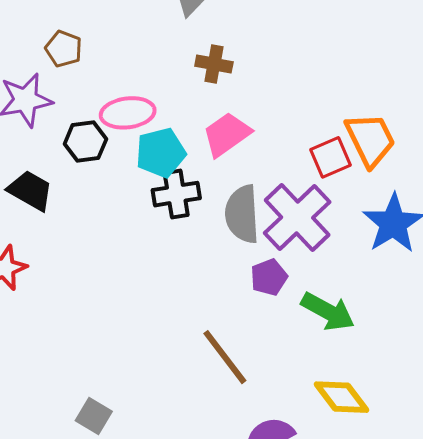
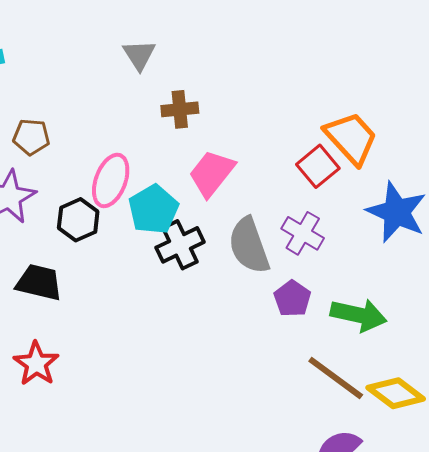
pink ellipse: (128, 113) -> (111, 180), turned -46
purple cross: (297, 218) -> (303, 233), size x0.6
brown line: (225, 357) -> (336, 378), moved

